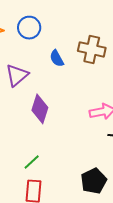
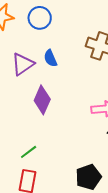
blue semicircle: (57, 58) -> (50, 58), moved

